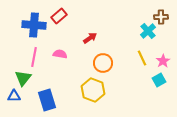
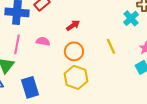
yellow line: (142, 58) -> (111, 46), moved
orange circle: (103, 63) -> (74, 51), moved

